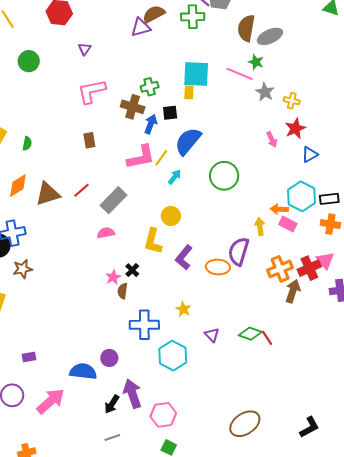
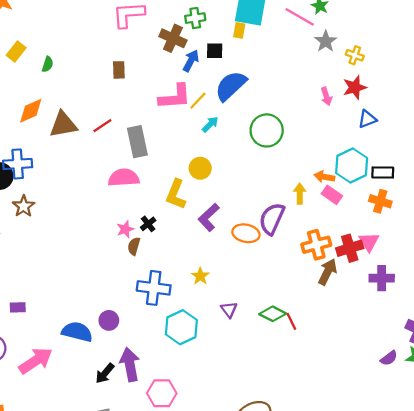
gray rectangle: (114, 200) -> (137, 142), turned -64
pink semicircle: (106, 233) -> (124, 178), size x1.5
brown star: (23, 269) -> (24, 206), turned -30

